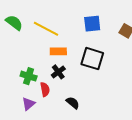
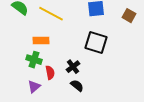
orange rectangle: (58, 51) -> (41, 41), moved
black cross: (58, 72) -> (73, 67), moved

